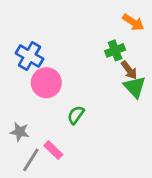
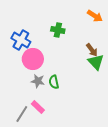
green cross: (115, 50) -> (58, 30), moved, turned 32
green semicircle: (76, 115) -> (54, 82), turned -48
gray star: (20, 132) -> (38, 81), moved

